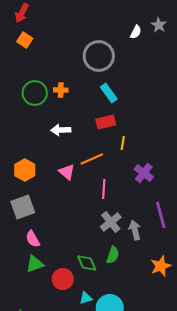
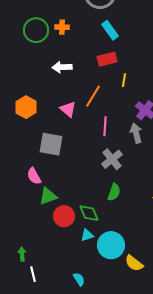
orange line: (92, 159) -> (93, 96), turned -35
gray square: (23, 207) -> (51, 144), moved, turned 30
gray arrow: (135, 230) -> (136, 133), moved
green diamond: (87, 263) -> (89, 213), moved
green triangle: (35, 264) -> (48, 196), moved

